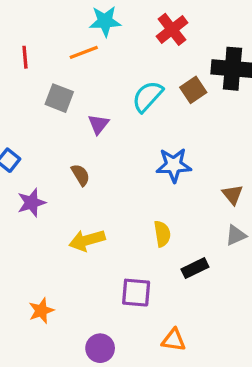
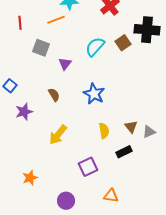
blue star: (174, 165) -> (94, 94), moved, turned 30
brown triangle: (233, 195) -> (131, 127), moved
yellow arrow: (87, 240) -> (58, 135), turned -35
purple square: (136, 293) -> (88, 167), turned -30

